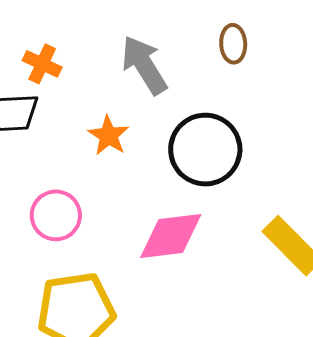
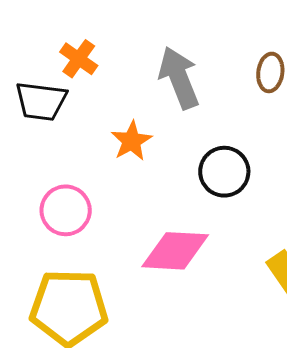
black circle: (205, 150) -> (224, 172), size x0.7

